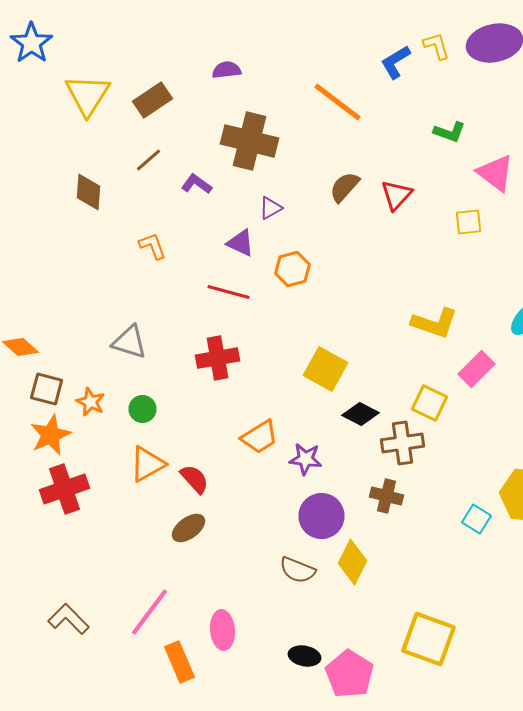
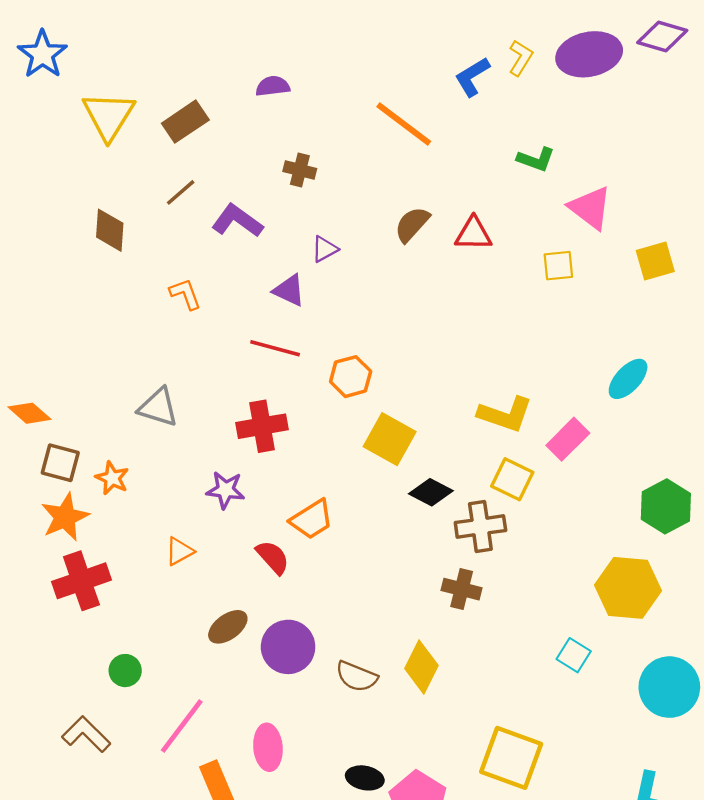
yellow L-shape: (436, 46) -> (521, 58), turned 48
brown cross: (250, 141) -> (300, 170), size x0.5
purple L-shape: (196, 184) -> (237, 221), size x1.4
red triangle: (396, 195) -> (473, 234), turned 48
orange hexagon: (292, 269) -> (351, 377), moved
yellow L-shape: (434, 323) -> (505, 414), moved
green circle: (142, 409) -> (125, 671), moved
purple star: (306, 459) -> (225, 490), moved
orange triangle: (148, 464) -> (179, 551), size x0.7
red semicircle: (194, 479) -> (273, 557), moved
purple circle: (322, 516) -> (288, 647), moved
cyan square: (476, 519) -> (574, 655), moved

